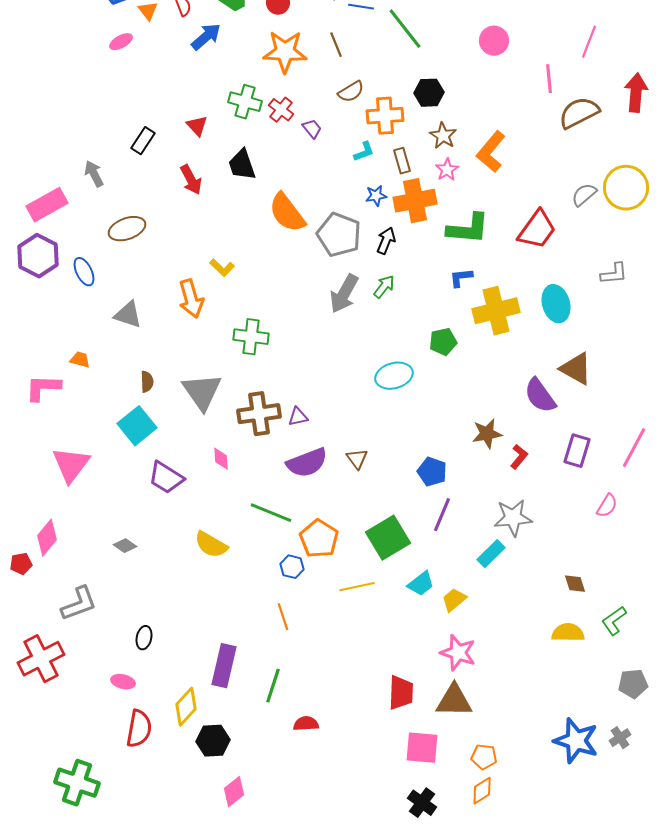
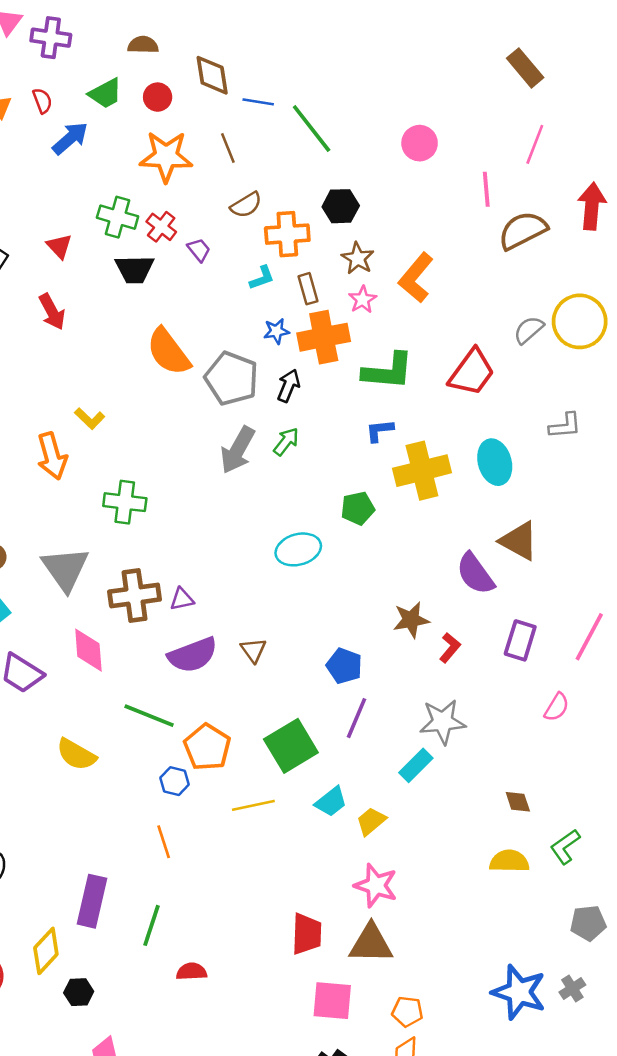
black trapezoid: (242, 165) -> (135, 269), moved, turned -72
pink diamond: (221, 459) -> (88, 650), size x1.6
black hexagon: (213, 741) -> (79, 992), size x0.7

